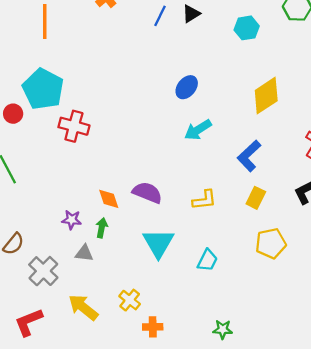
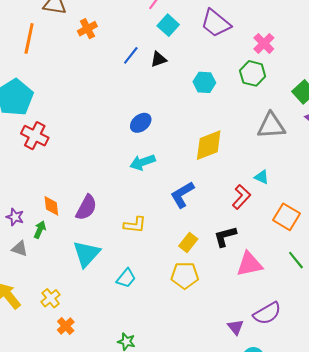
purple semicircle: (147, 193) -> (86, 208), turned 84
yellow rectangle: (256, 198) -> (188, 243), moved
orange cross: (153, 327) -> (66, 326), turned 36

